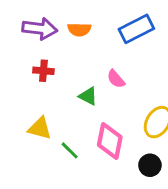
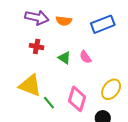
green triangle: (88, 96) -> (64, 58), moved
yellow triangle: (40, 128) -> (30, 85), size x1.4

